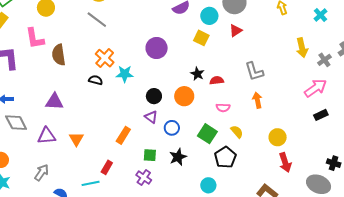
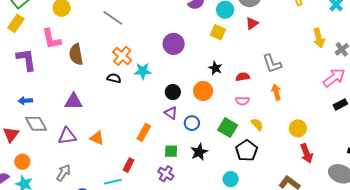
red semicircle: (217, 80) -> (243, 77), moved
orange triangle: (76, 139) -> (97, 138), turned -35

